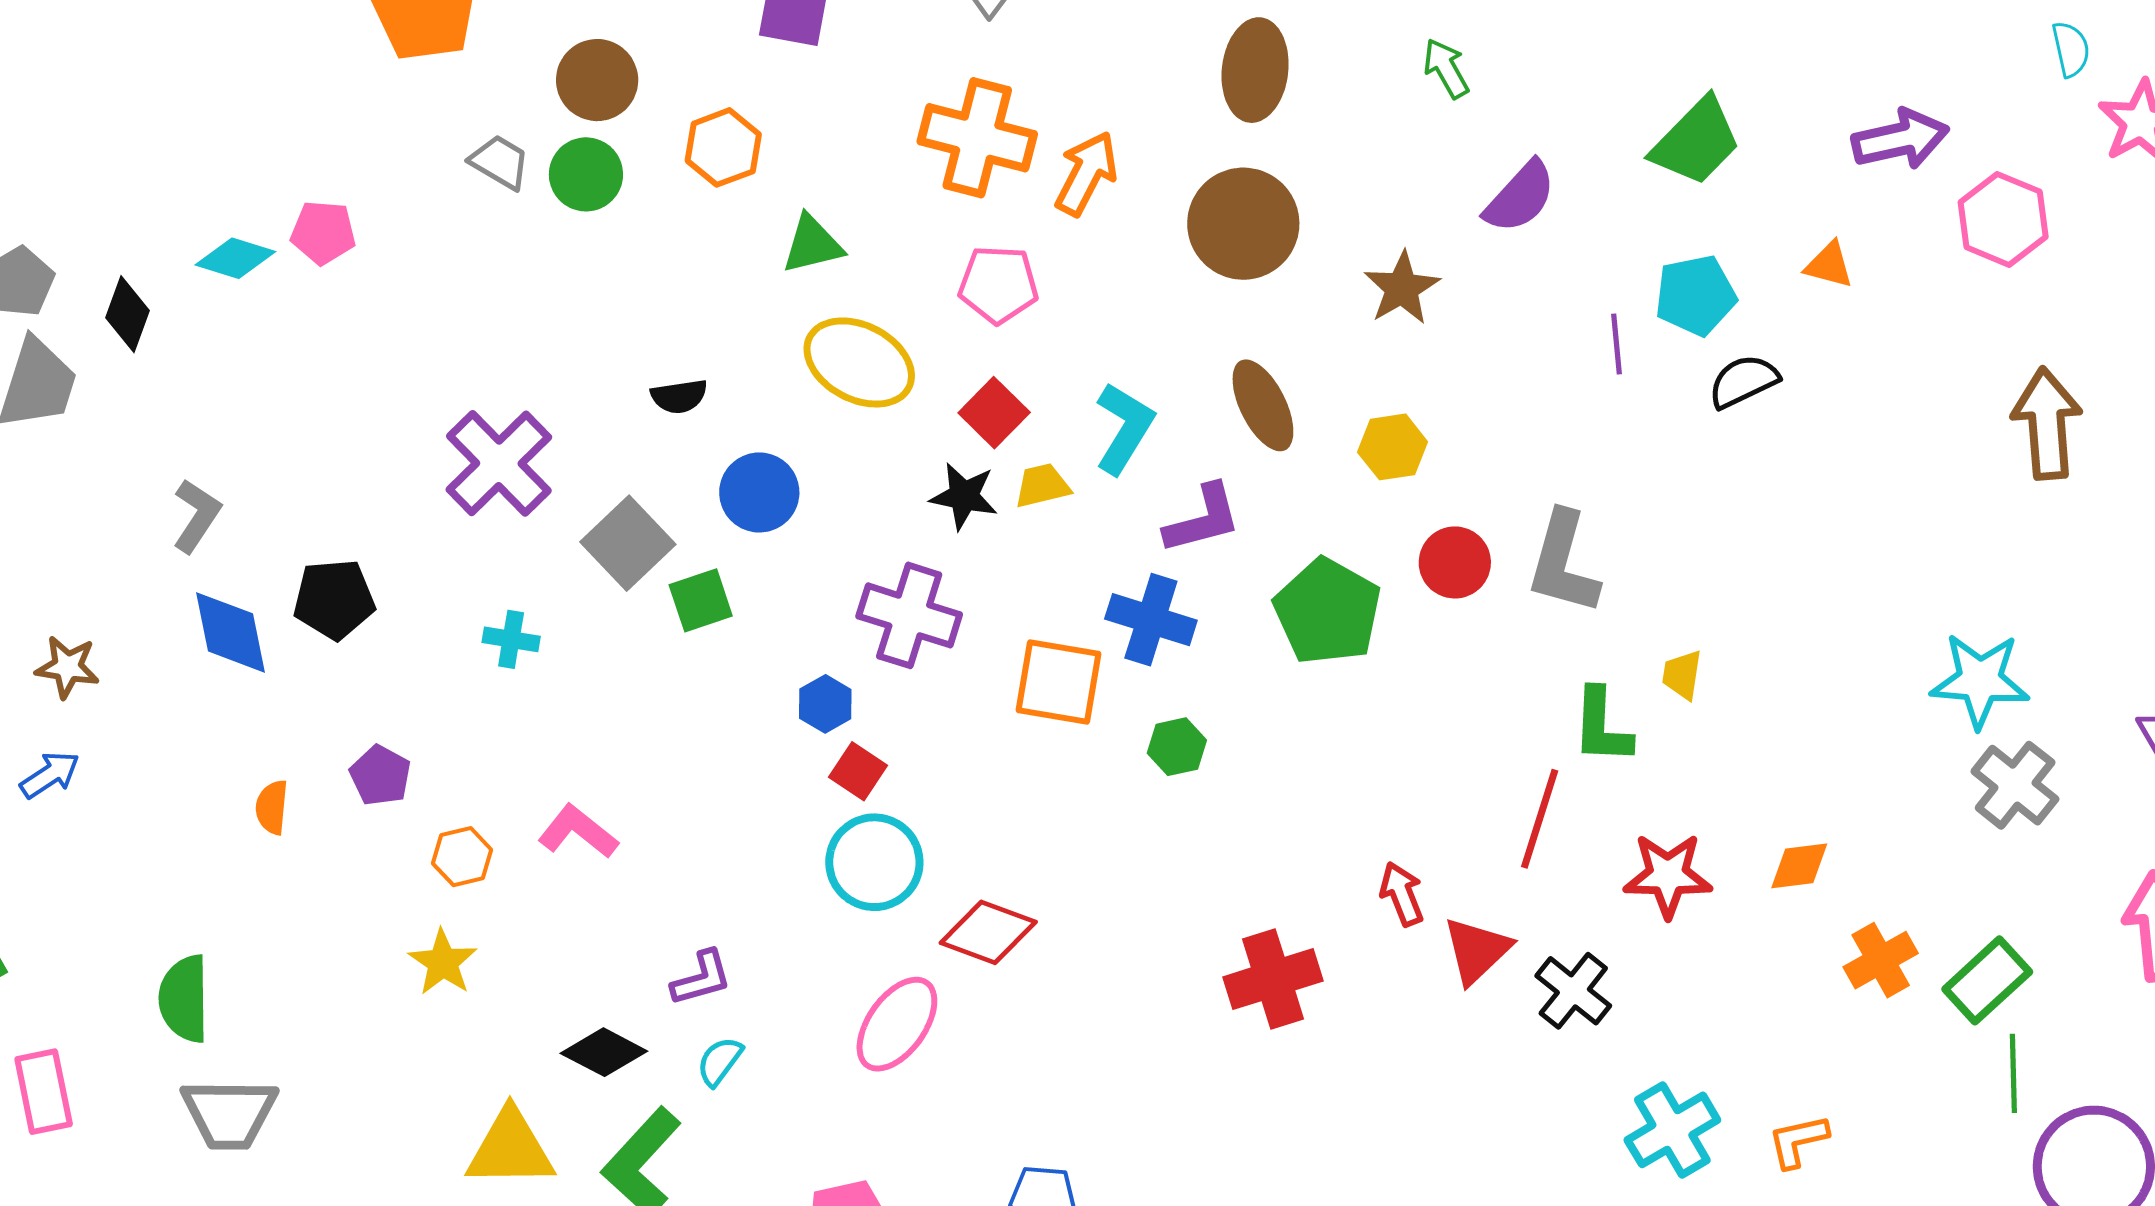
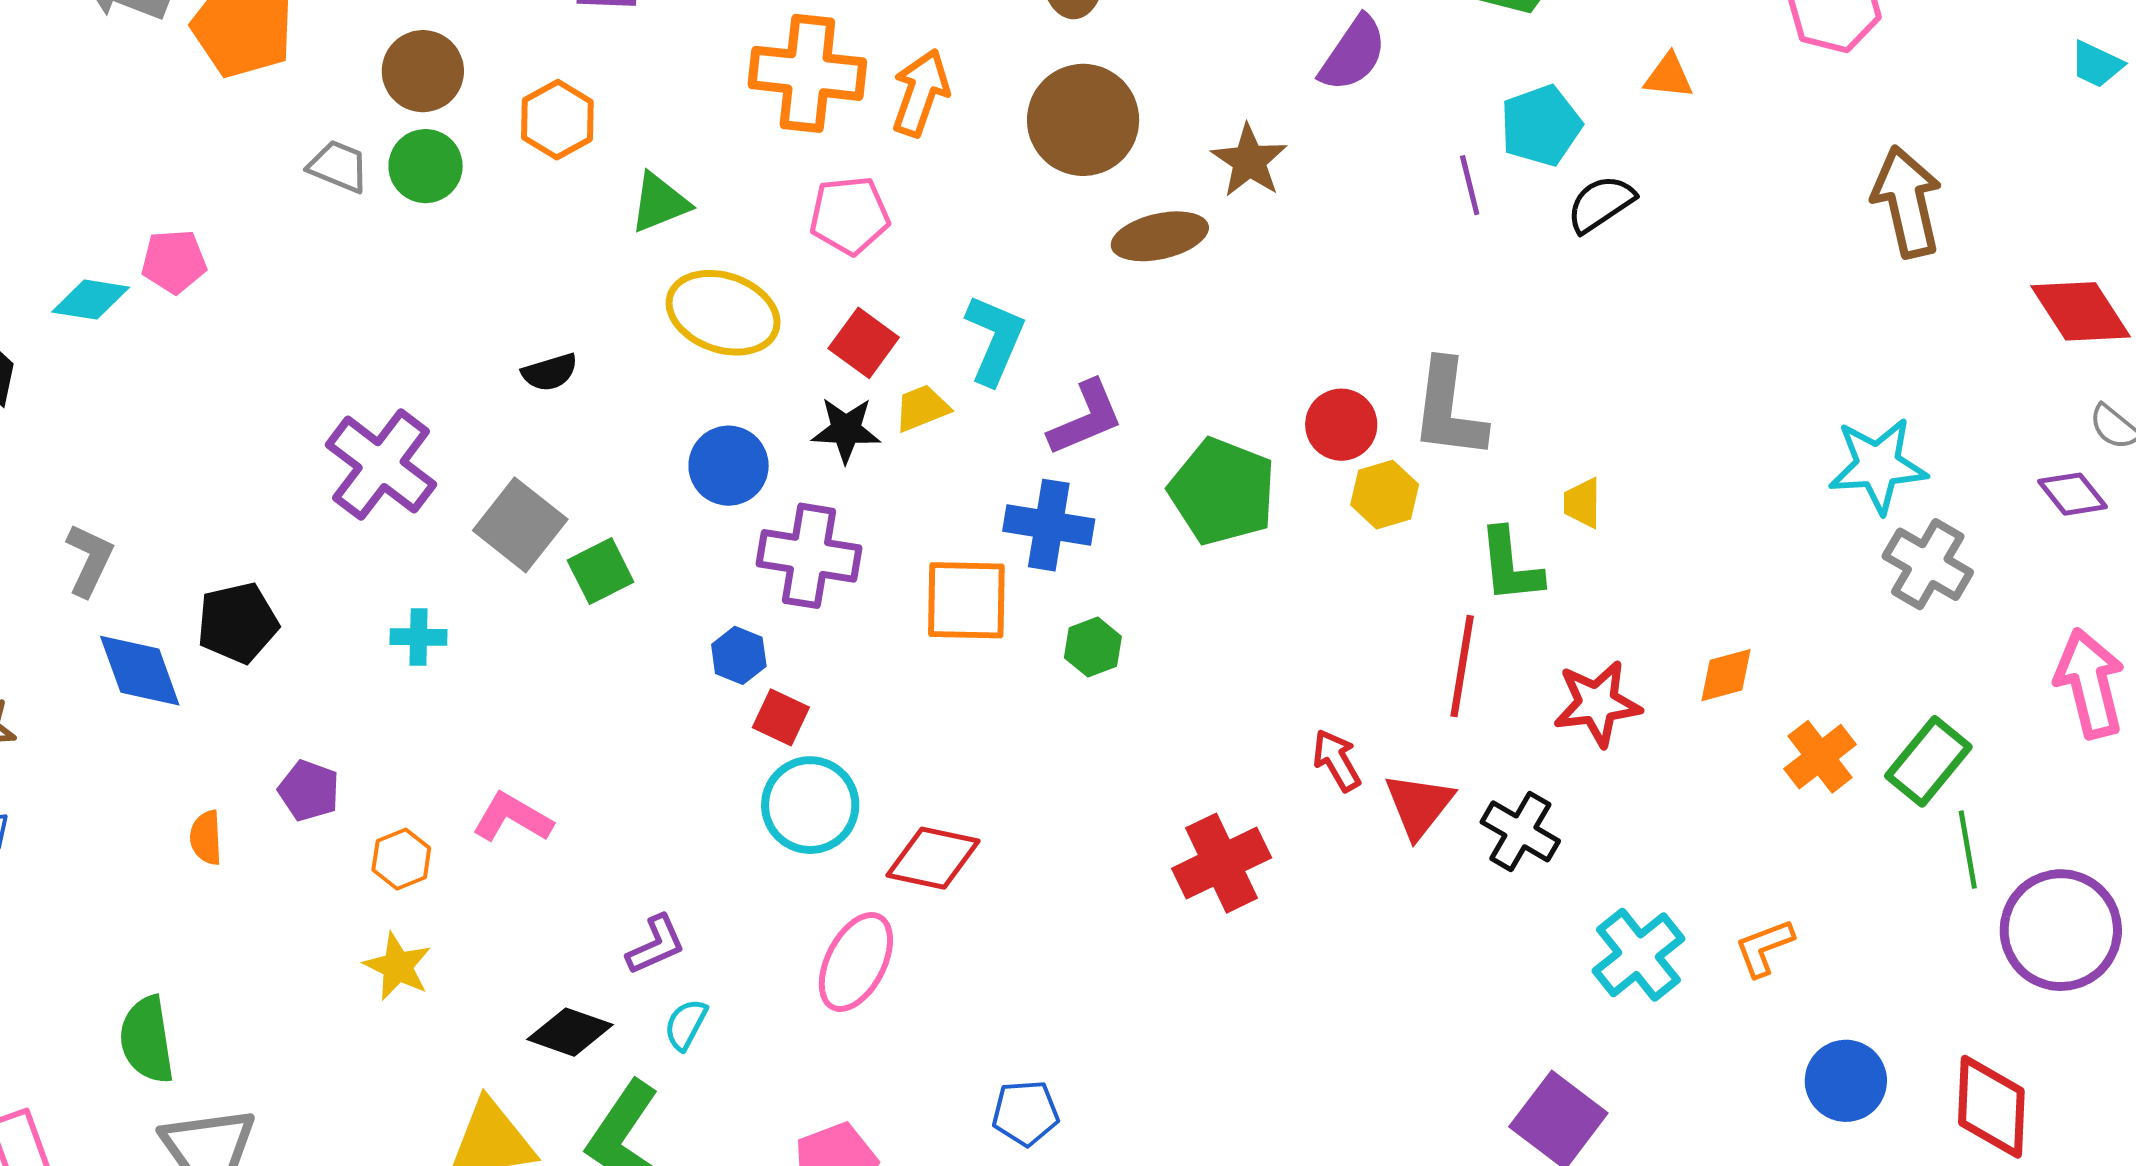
brown ellipse: (1263, 405) -> (1160, 236), moved, turned -68
yellow hexagon: (1393, 447) -> (1385, 495), moved
blue circle: (759, 492) -> (729, 466), moved

